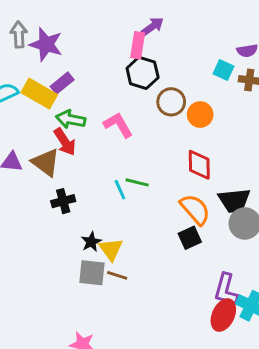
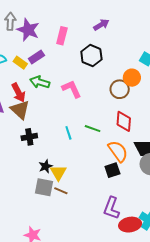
pink rectangle: (138, 45) -> (62, 36), moved
yellow rectangle: (39, 94) -> (20, 63), size x0.6
brown circle: (171, 102) -> (120, 89), moved
orange circle: (200, 115) -> (132, 78), moved
red arrow: (65, 142) -> (18, 93), moved
green line: (137, 182) -> (93, 129), moved
purple L-shape: (226, 290) -> (111, 208), moved
red ellipse: (223, 315) -> (130, 225), turned 50

